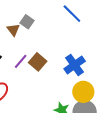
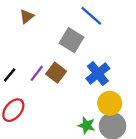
gray square: (27, 22) -> (71, 40), moved, size x1.5
brown triangle: (13, 30) -> (27, 16), moved, turned 32

